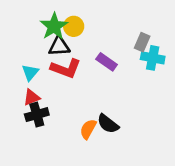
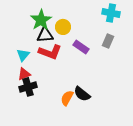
yellow circle: (74, 26) -> (63, 27), moved
gray rectangle: (142, 42) -> (108, 41), moved
cyan cross: (153, 58) -> (111, 13), moved

